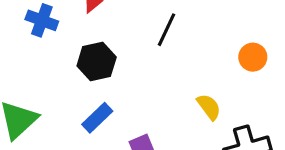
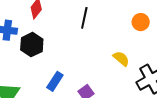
black hexagon: (97, 61) -> (32, 45), moved

